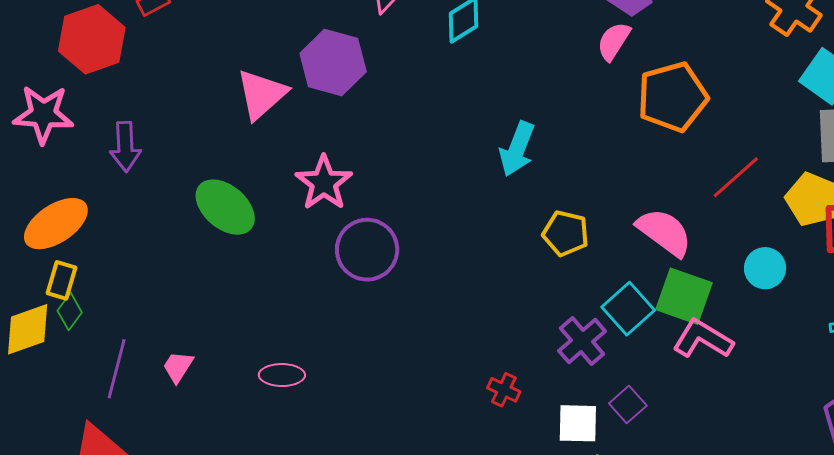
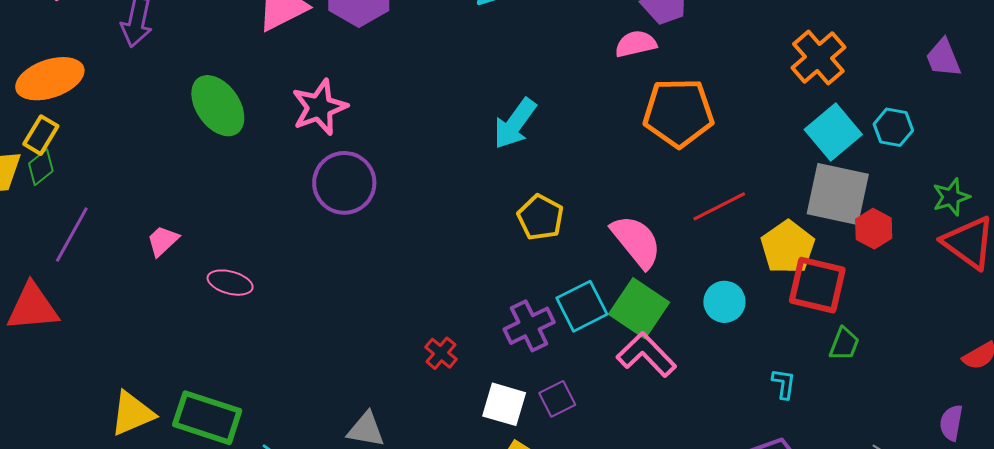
pink semicircle: (614, 41) -> (636, 44), turned 30
pink trapezoid: (178, 367) -> (163, 241), moved

